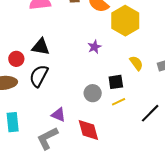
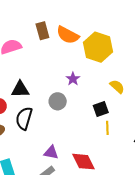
gray circle: (93, 93) -> (58, 101), moved
yellow line: (119, 102) -> (107, 128), turned -56

